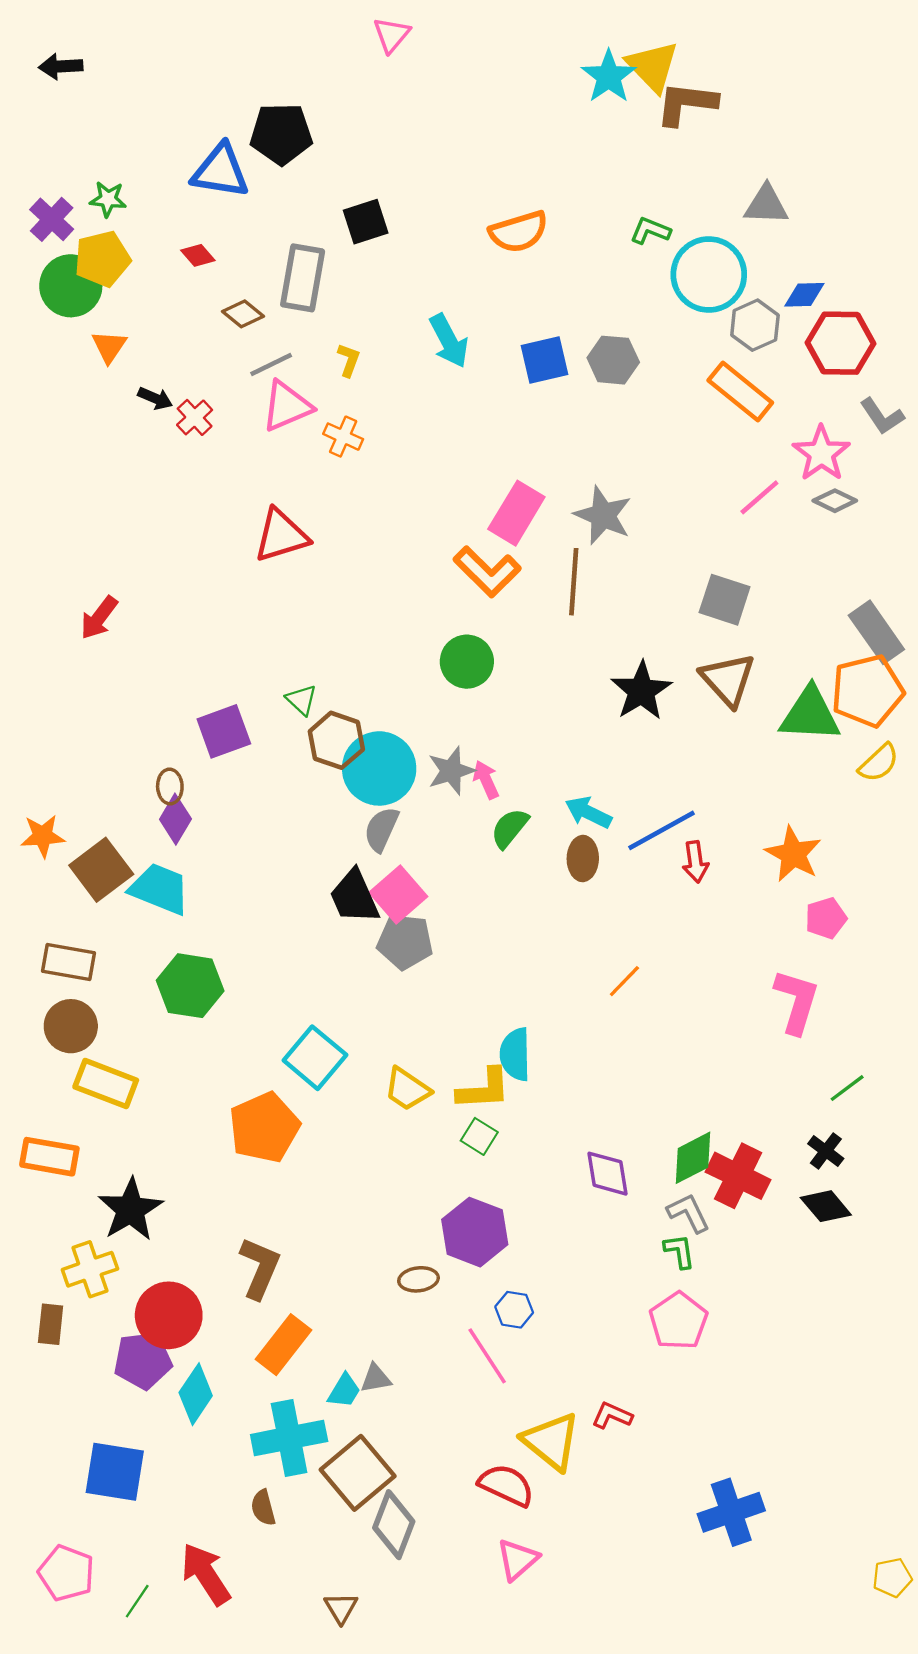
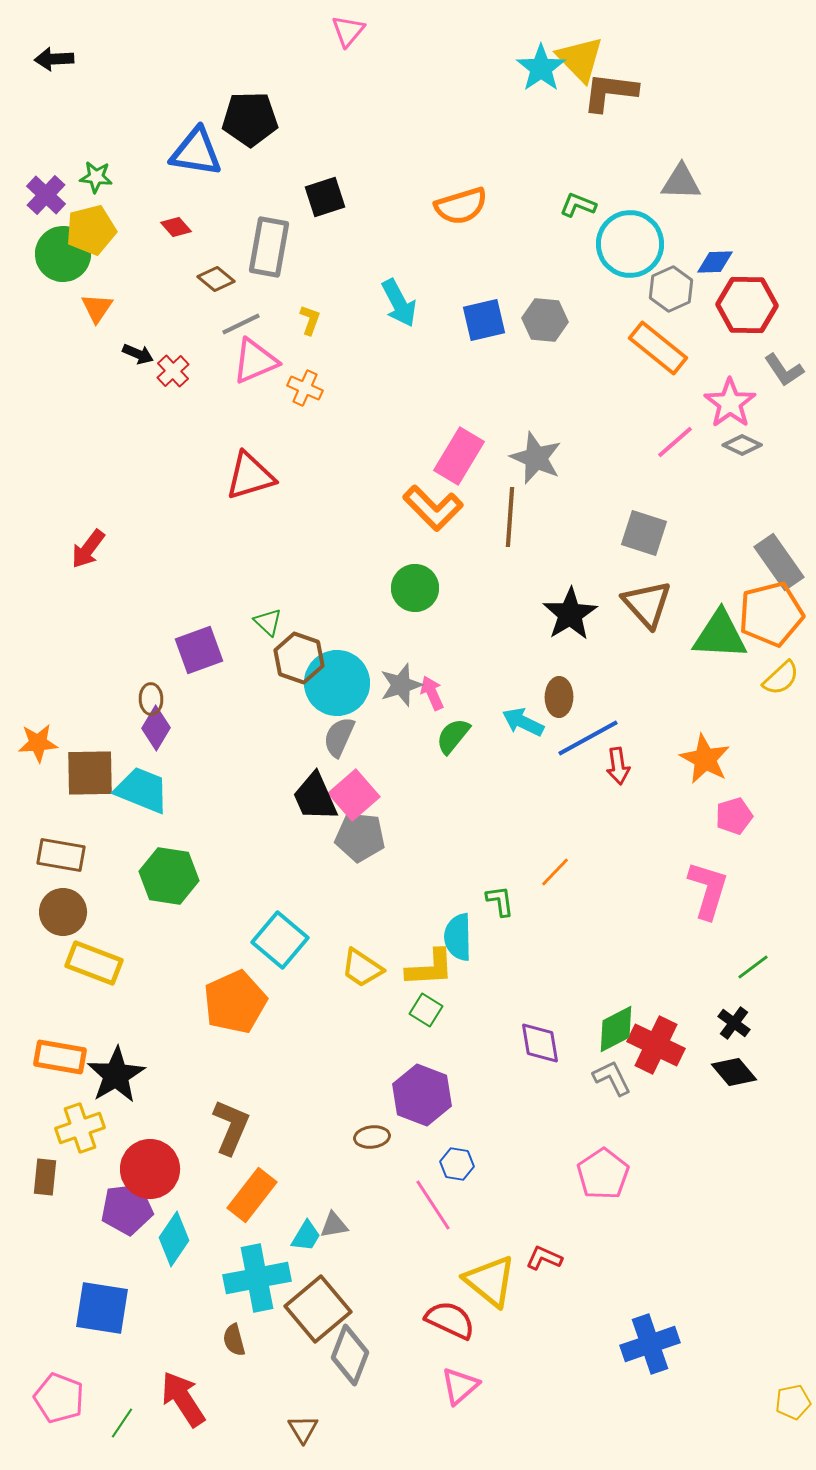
brown ellipse: (583, 859) -> (559, 697), moved
brown square: (101, 870) -> (90, 773), turned 36
orange rectangle: (49, 1157) -> (60, 1057), moved
green L-shape: (680, 1251) -> (500, 901), moved

